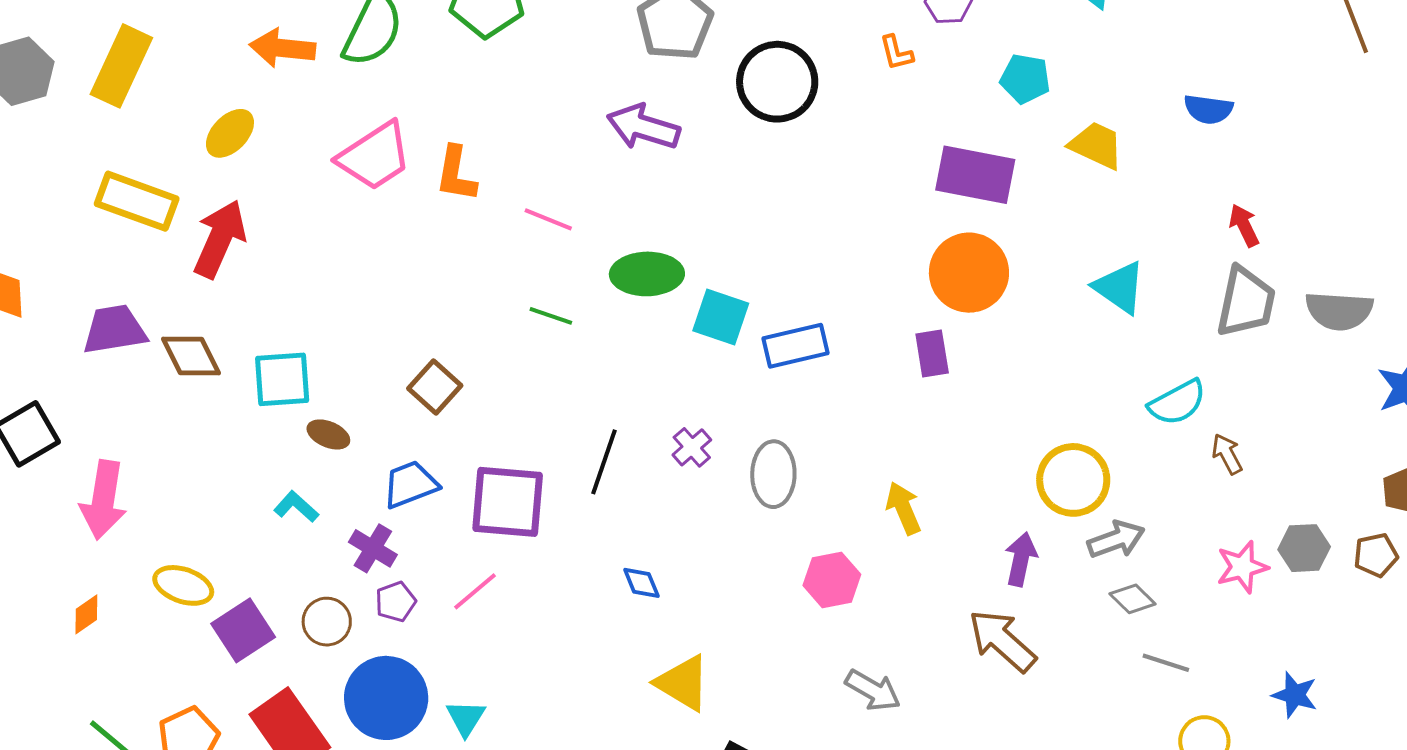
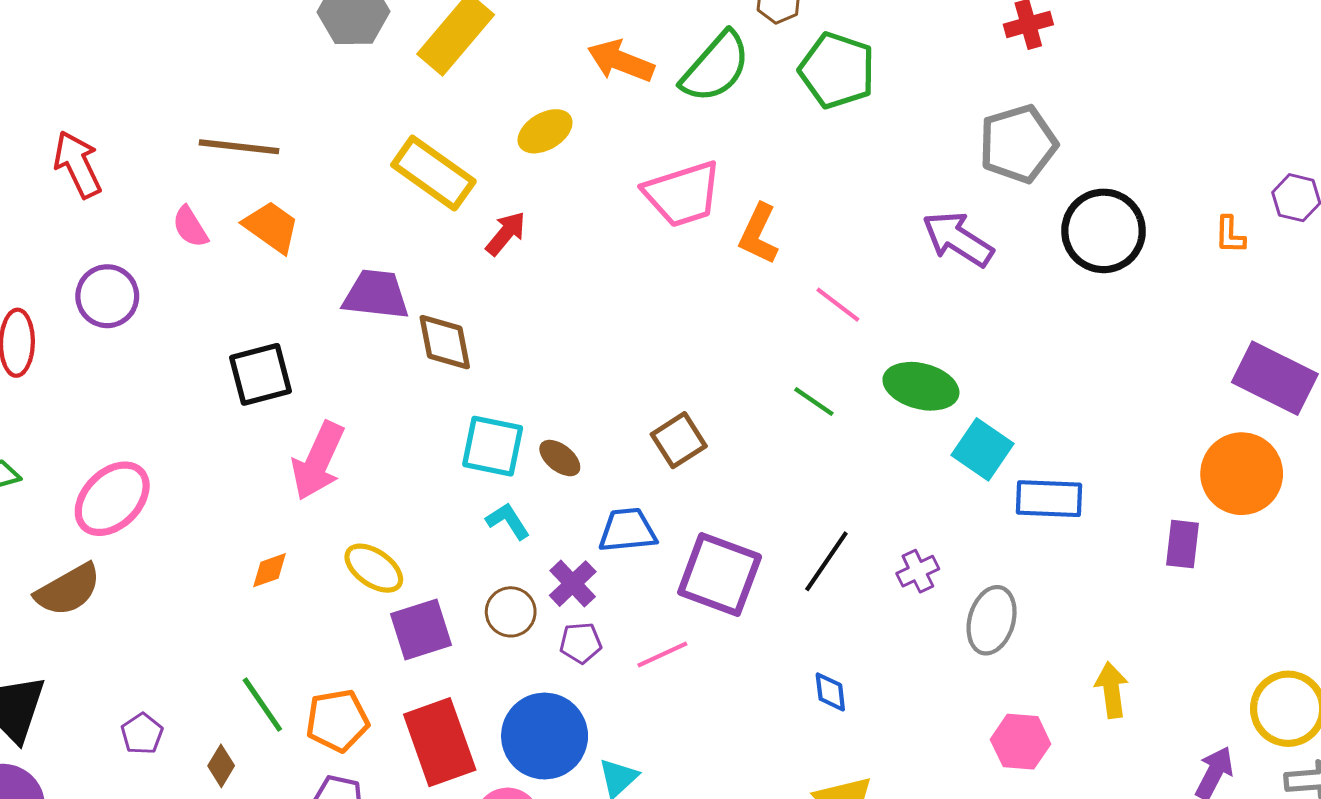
red arrow: (220, 239) -> (506, 233), size x0.6
cyan square: (282, 379) -> (493, 446), moved
brown circle: (327, 622) -> (511, 612), moved

